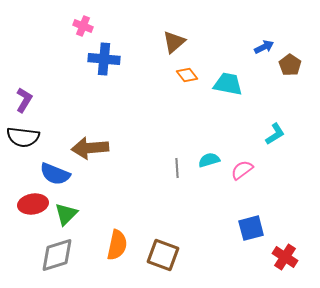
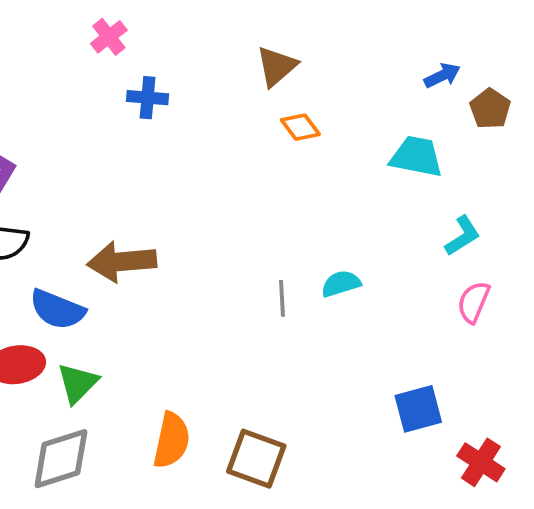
pink cross: (83, 26) -> (109, 37), turned 30
blue cross: (104, 59) -> (148, 98), size x0.7
cyan trapezoid: (228, 84) -> (416, 157), moved
pink semicircle: (242, 170) -> (474, 302), moved, turned -30

